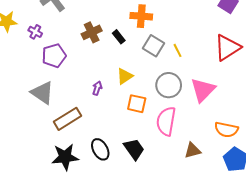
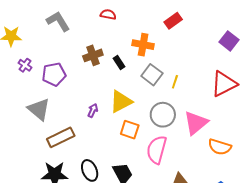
purple cross: (35, 32) -> (25, 65), moved
yellow line: (177, 50) -> (175, 82), turned 40
yellow triangle: (125, 76) -> (121, 102), size x1.4
orange semicircle: (226, 130) -> (220, 147), moved

